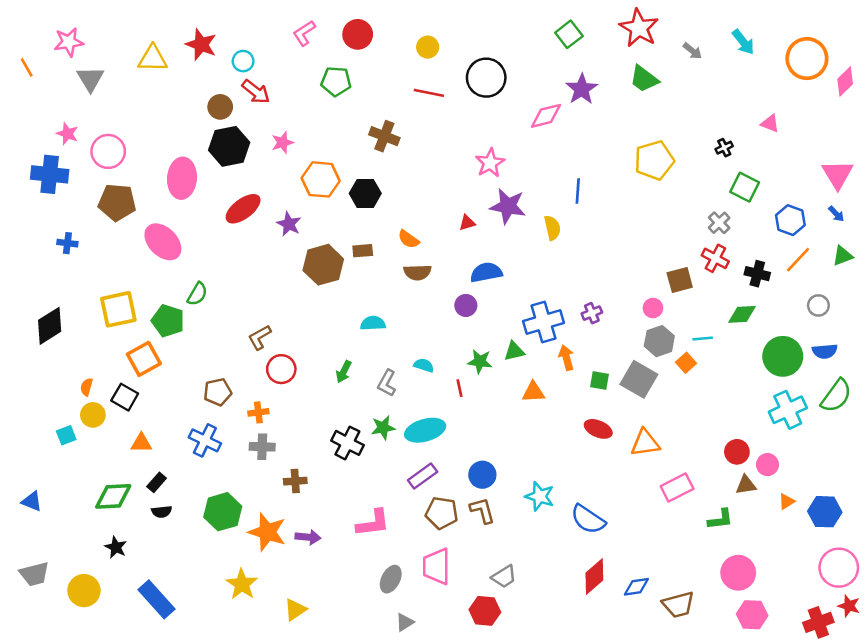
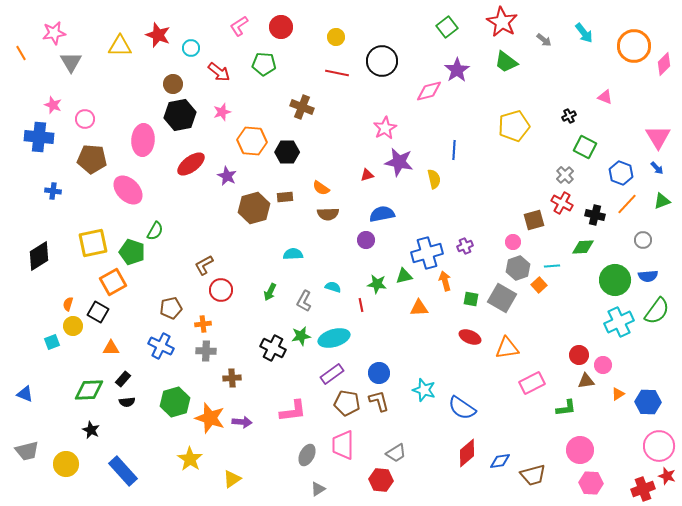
red arrow: (256, 92) -> (219, 72), moved
pink circle: (108, 151) -> (85, 119), size x0.7

